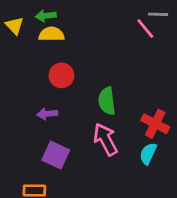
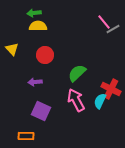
gray line: (158, 14) -> (113, 29), moved, turned -32
yellow triangle: (15, 26) -> (12, 49), moved
green semicircle: (107, 101) -> (77, 73), turned 54
cyan semicircle: (148, 154) -> (100, 101), moved

